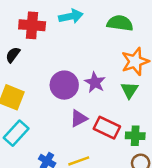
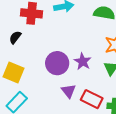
purple triangle: (79, 118) -> (69, 91), turned -42

